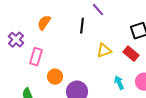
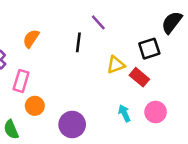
yellow triangle: (104, 51) -> (116, 65), moved
orange circle: (55, 77) -> (35, 106), moved

